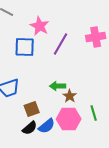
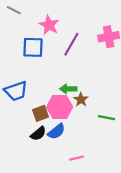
green line: (94, 113) -> (106, 118), turned -63
pink hexagon: (69, 119) -> (60, 107), moved

